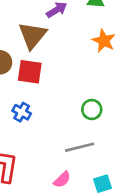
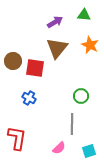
brown triangle: (32, 35) -> (57, 48), moved
gray line: (80, 147) -> (72, 124), turned -75

